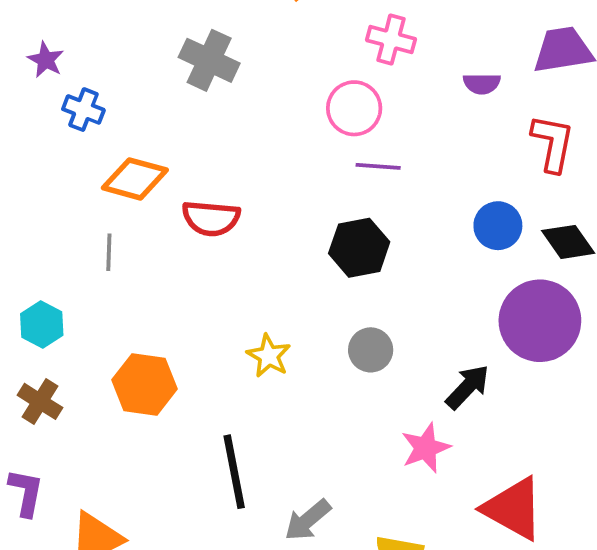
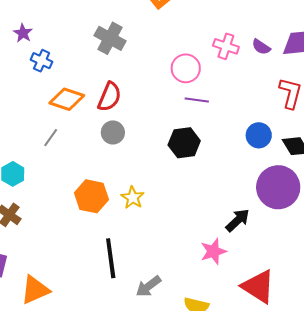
pink cross: (391, 40) -> (226, 46), moved
purple semicircle: (482, 84) -> (261, 47), moved, turned 30
red semicircle: (211, 218) -> (109, 97), moved, turned -76
gray line: (109, 252) -> (51, 138), turned 30
gray circle: (371, 350) -> (113, 132), moved
orange hexagon: (145, 384) -> (91, 196), moved

